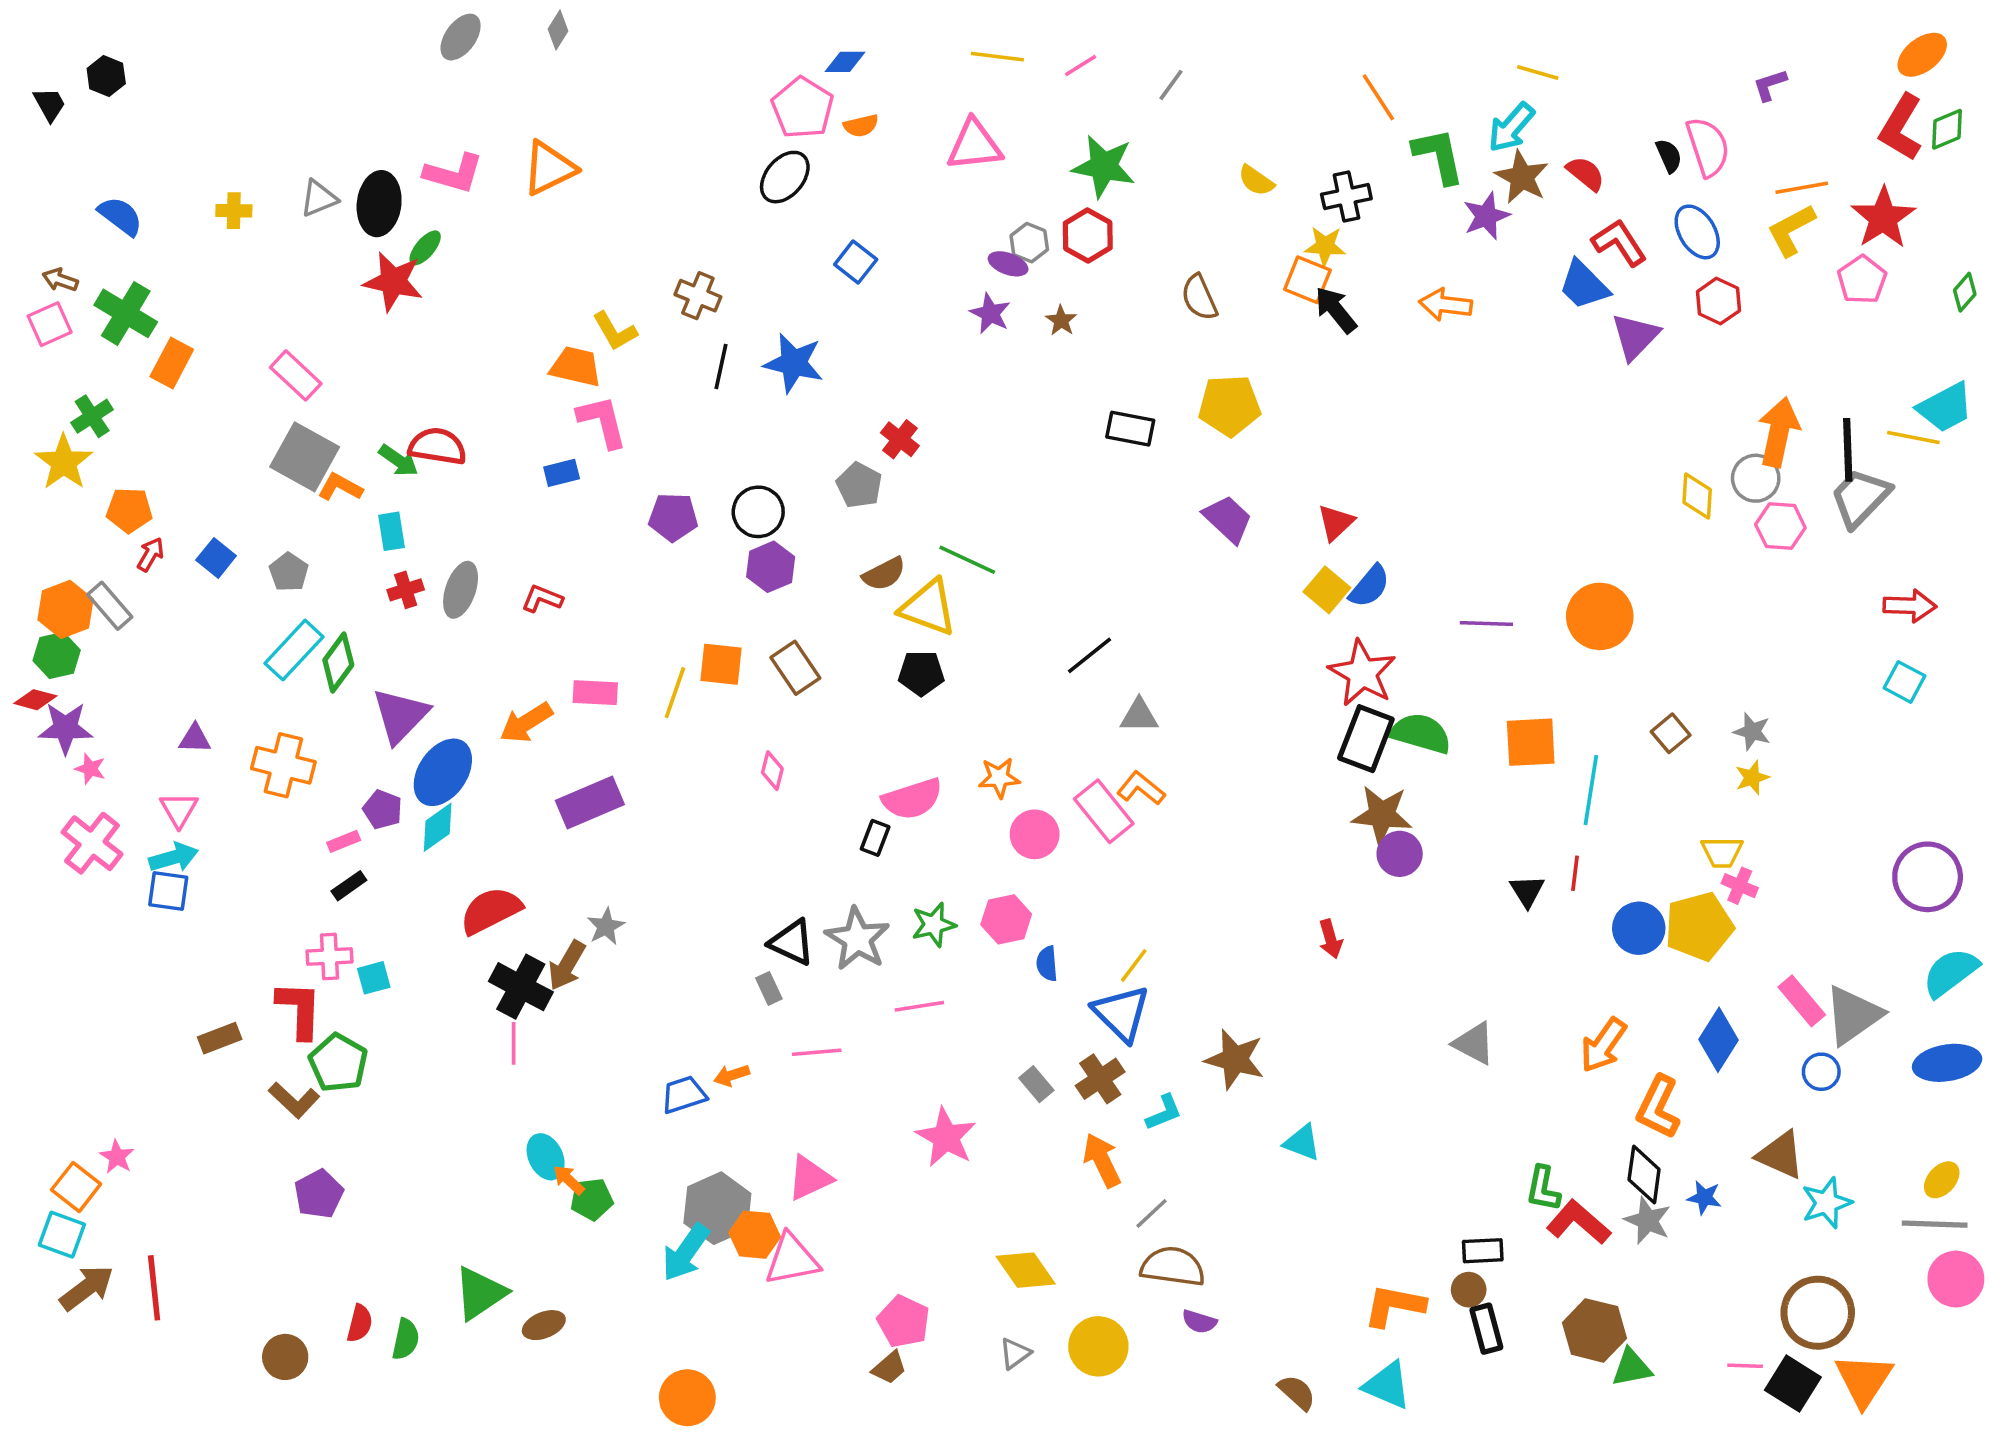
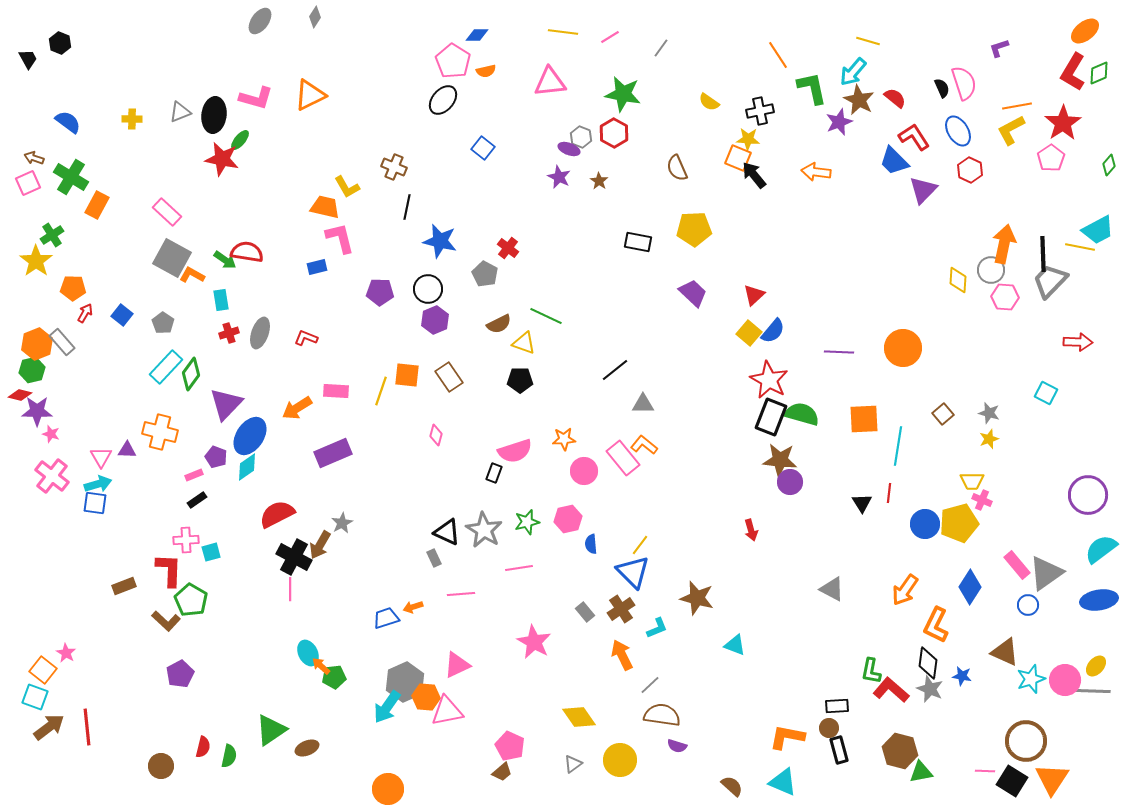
blue star: (794, 363) -> (440, 241), moved
yellow triangle: (928, 608) -> (524, 343), size x0.7
cyan square: (1904, 682) -> (1046, 393), moved
purple triangle: (195, 739) -> (127, 450), moved
pink circle: (1956, 1279) -> (1065, 680), moved

